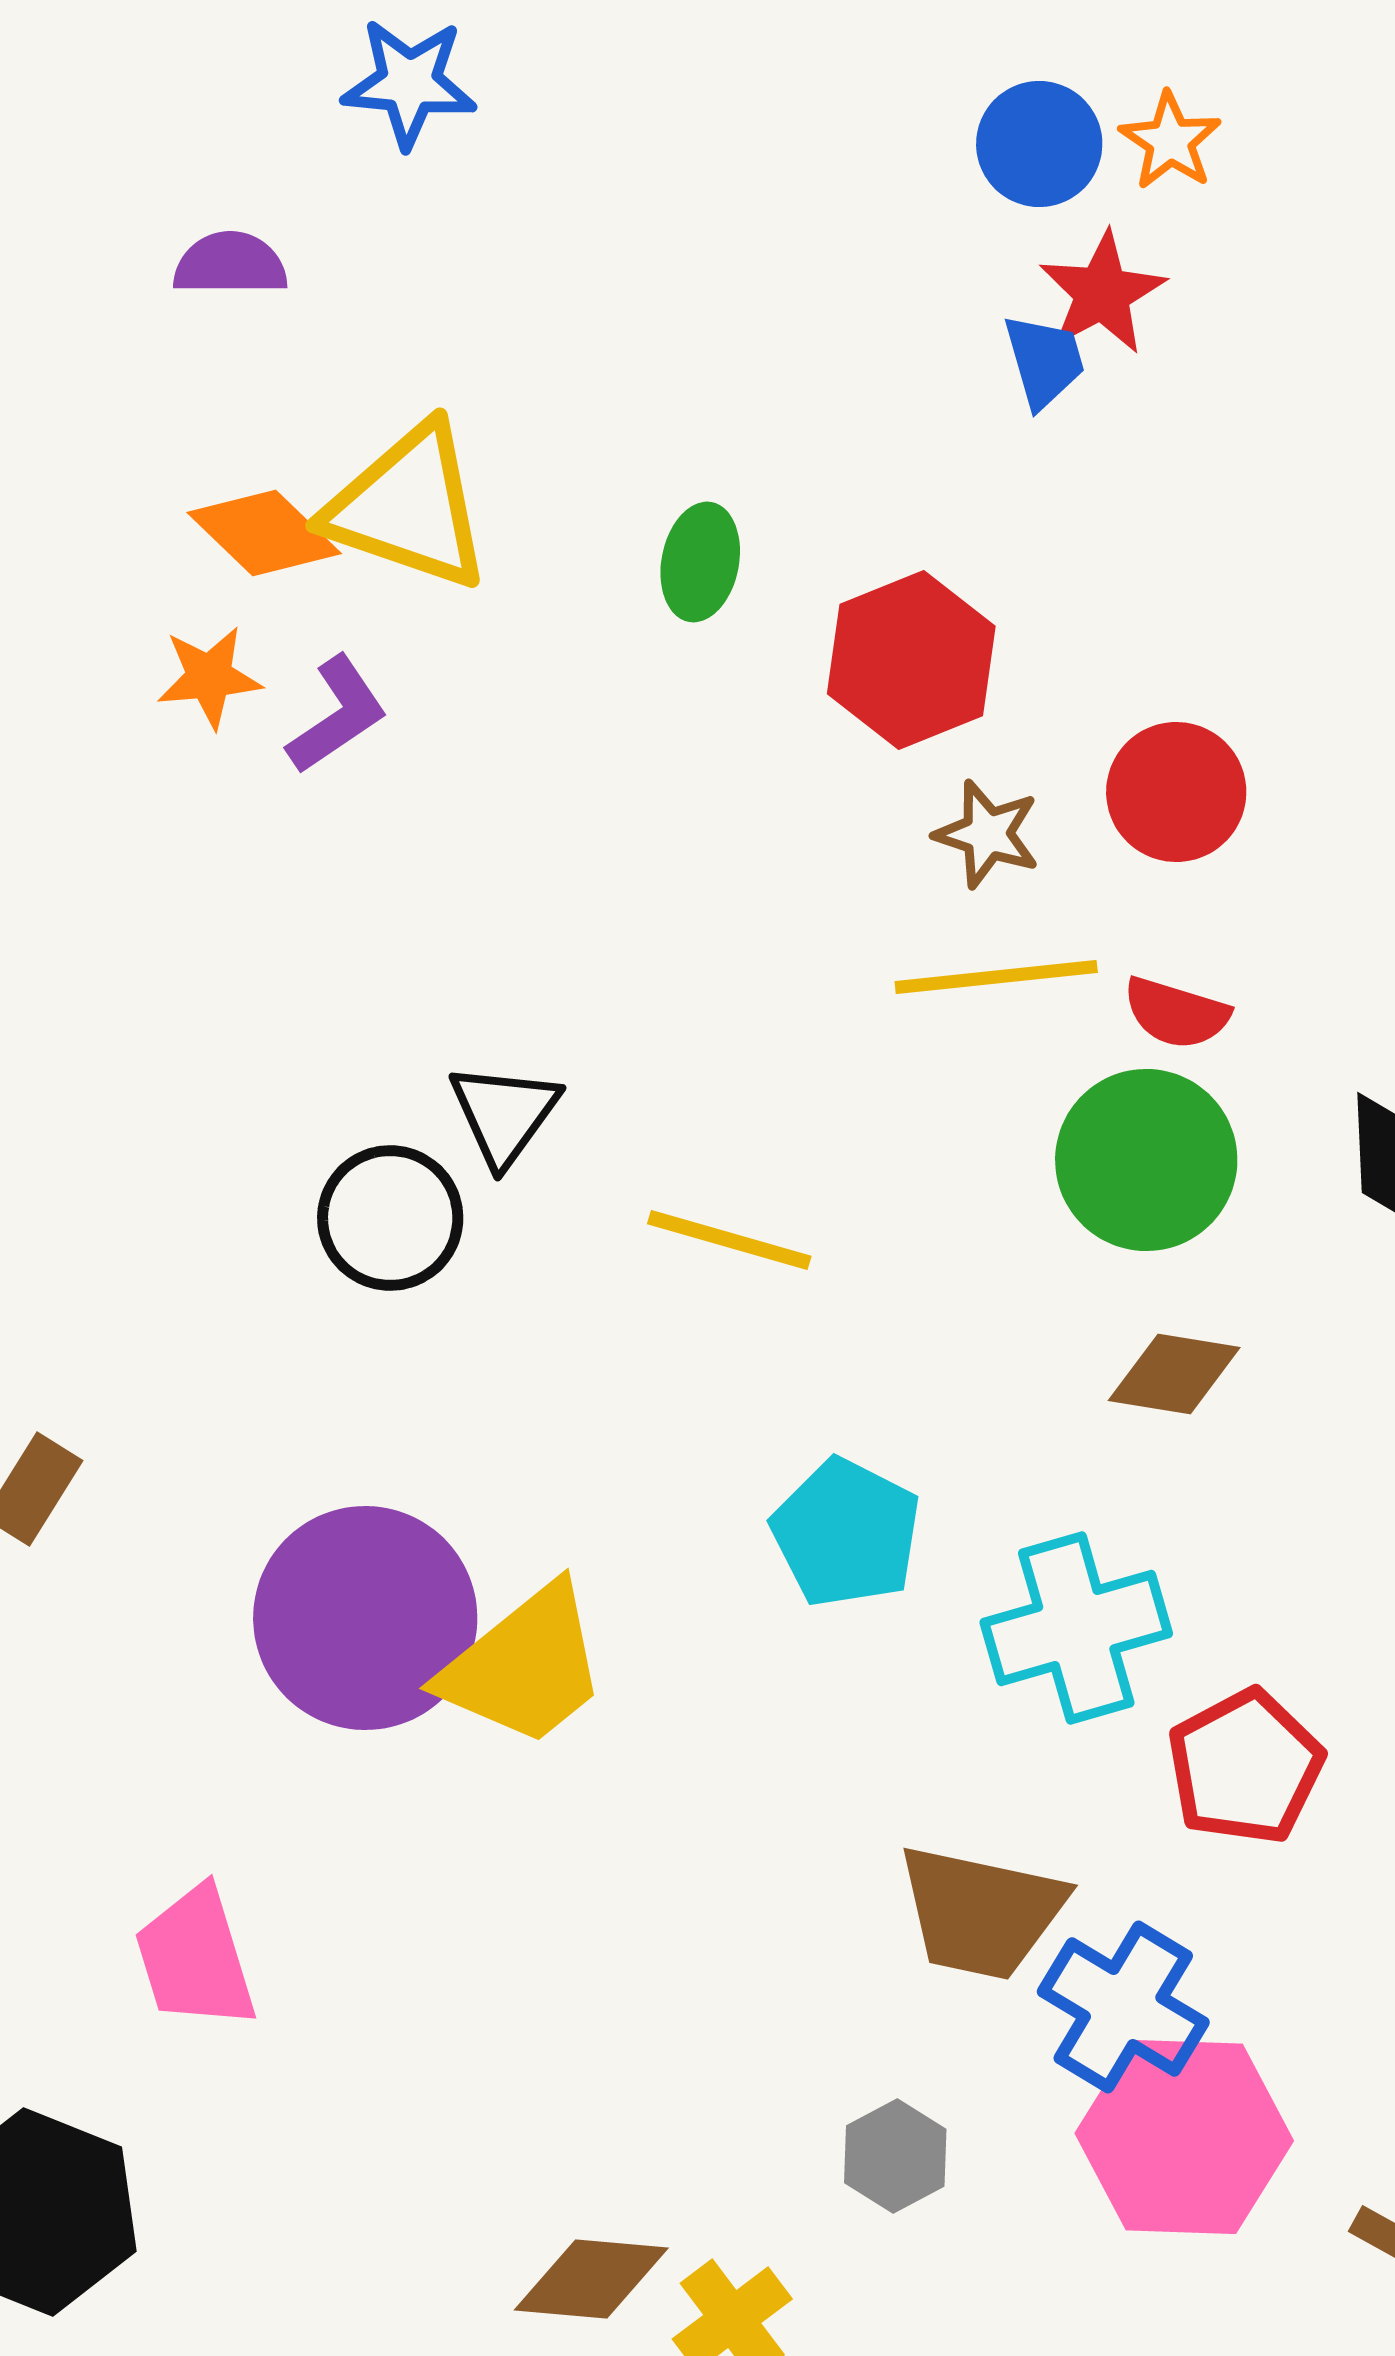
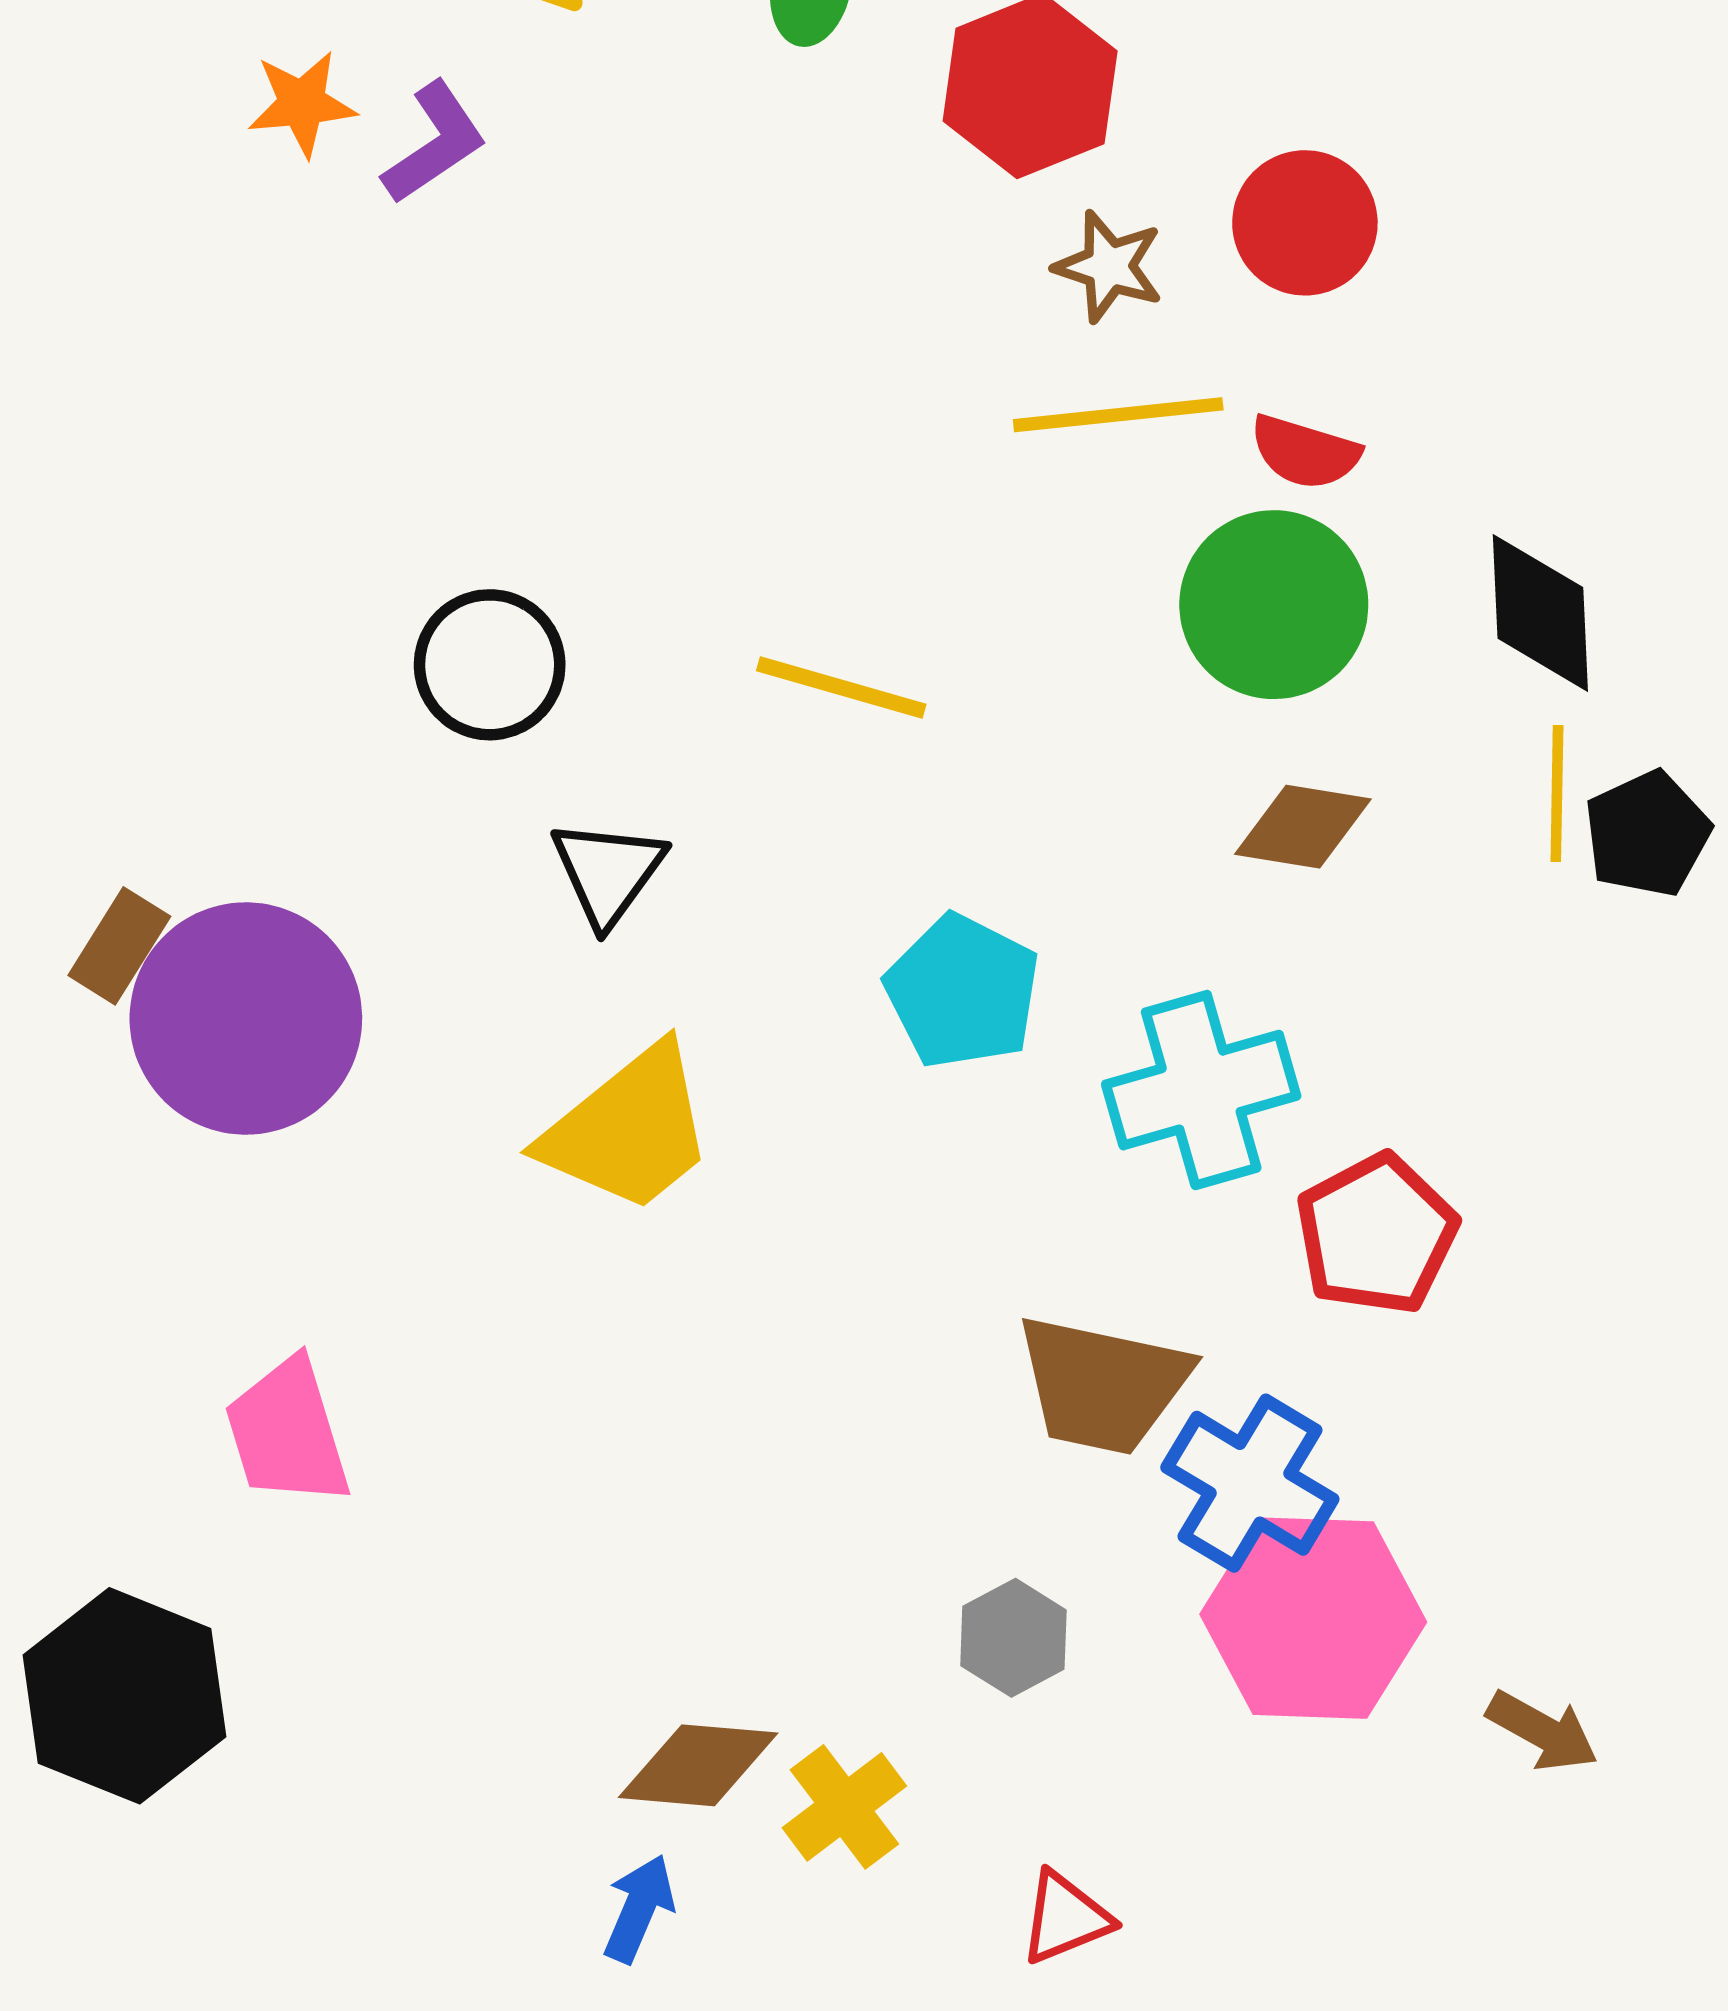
black triangle: (504, 1114) -> (608, 872), moved
purple circle: (365, 1618) -> (246, 1018), moved

